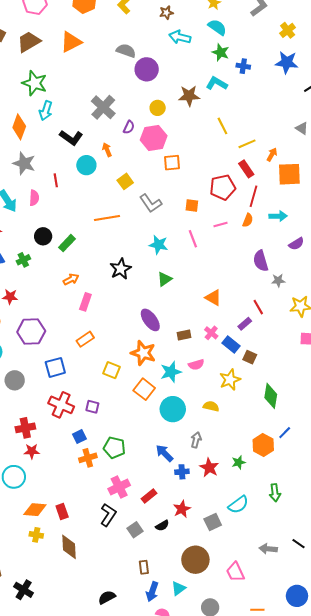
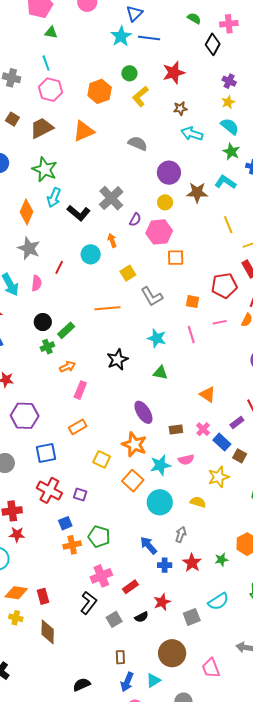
purple circle: (147, 69) -> (169, 173), moved
black L-shape: (71, 138) -> (79, 213), moved
red line: (56, 180) -> (59, 267), turned 32
green cross: (23, 260) -> (47, 347), moved
green triangle: (165, 279) -> (160, 373), turned 42

